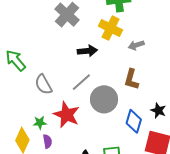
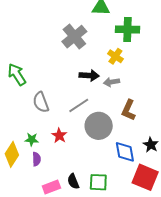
yellow cross: (111, 28) -> (115, 56), size x0.7
gray arrow: (136, 45) -> (112, 82), moved
red star: (67, 115) -> (59, 136), size x0.6
blue diamond: (134, 121) -> (125, 152), turned -35

